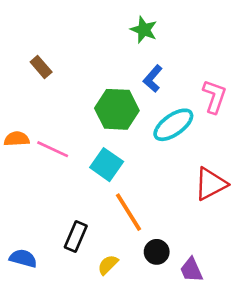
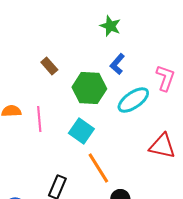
brown rectangle: (41, 67) -> (49, 66), moved
pink line: (53, 149) -> (39, 119), turned 60
red triangle: (211, 184) -> (162, 146), turned 40

